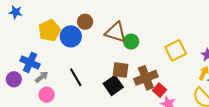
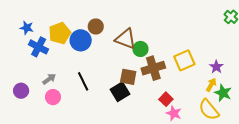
blue star: (16, 12) -> (27, 28), moved
blue cross: (30, 62) -> (39, 47), moved
brown cross: (146, 78) -> (153, 68), moved
purple circle: (14, 79) -> (21, 91), moved

